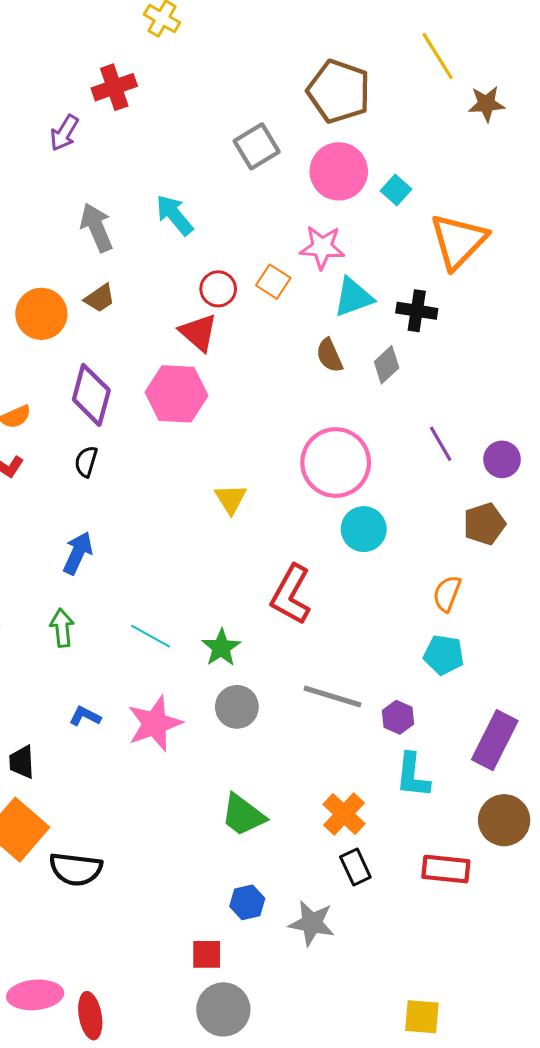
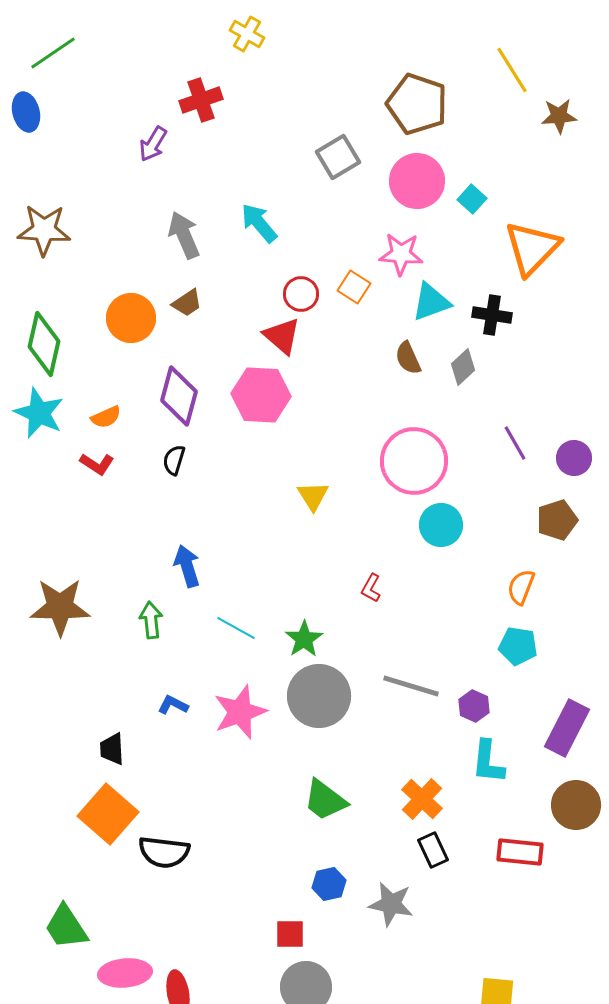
blue arrow: (78, 553) -> (187, 566), moved, turned -42
red L-shape: (291, 595) -> (371, 588), size x0.5
gray circle: (237, 707) -> (319, 696), size x1.5

